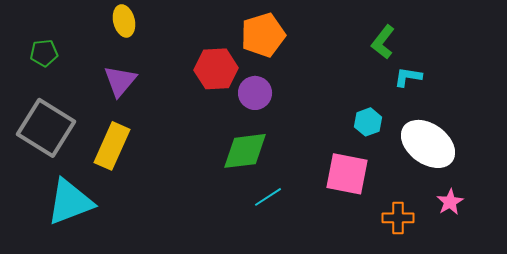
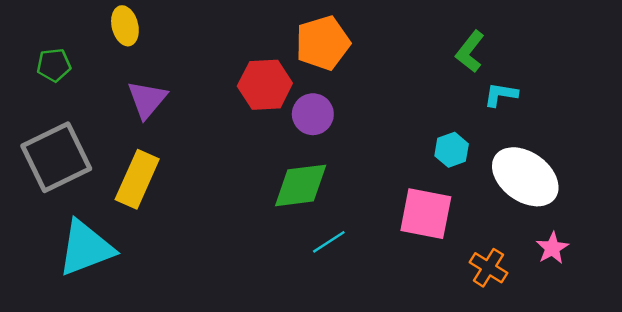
yellow ellipse: (124, 21) -> (125, 26), moved
gray square: (46, 128) -> (56, 157), turned 32
orange cross: (398, 218) -> (488, 268), turned 32

